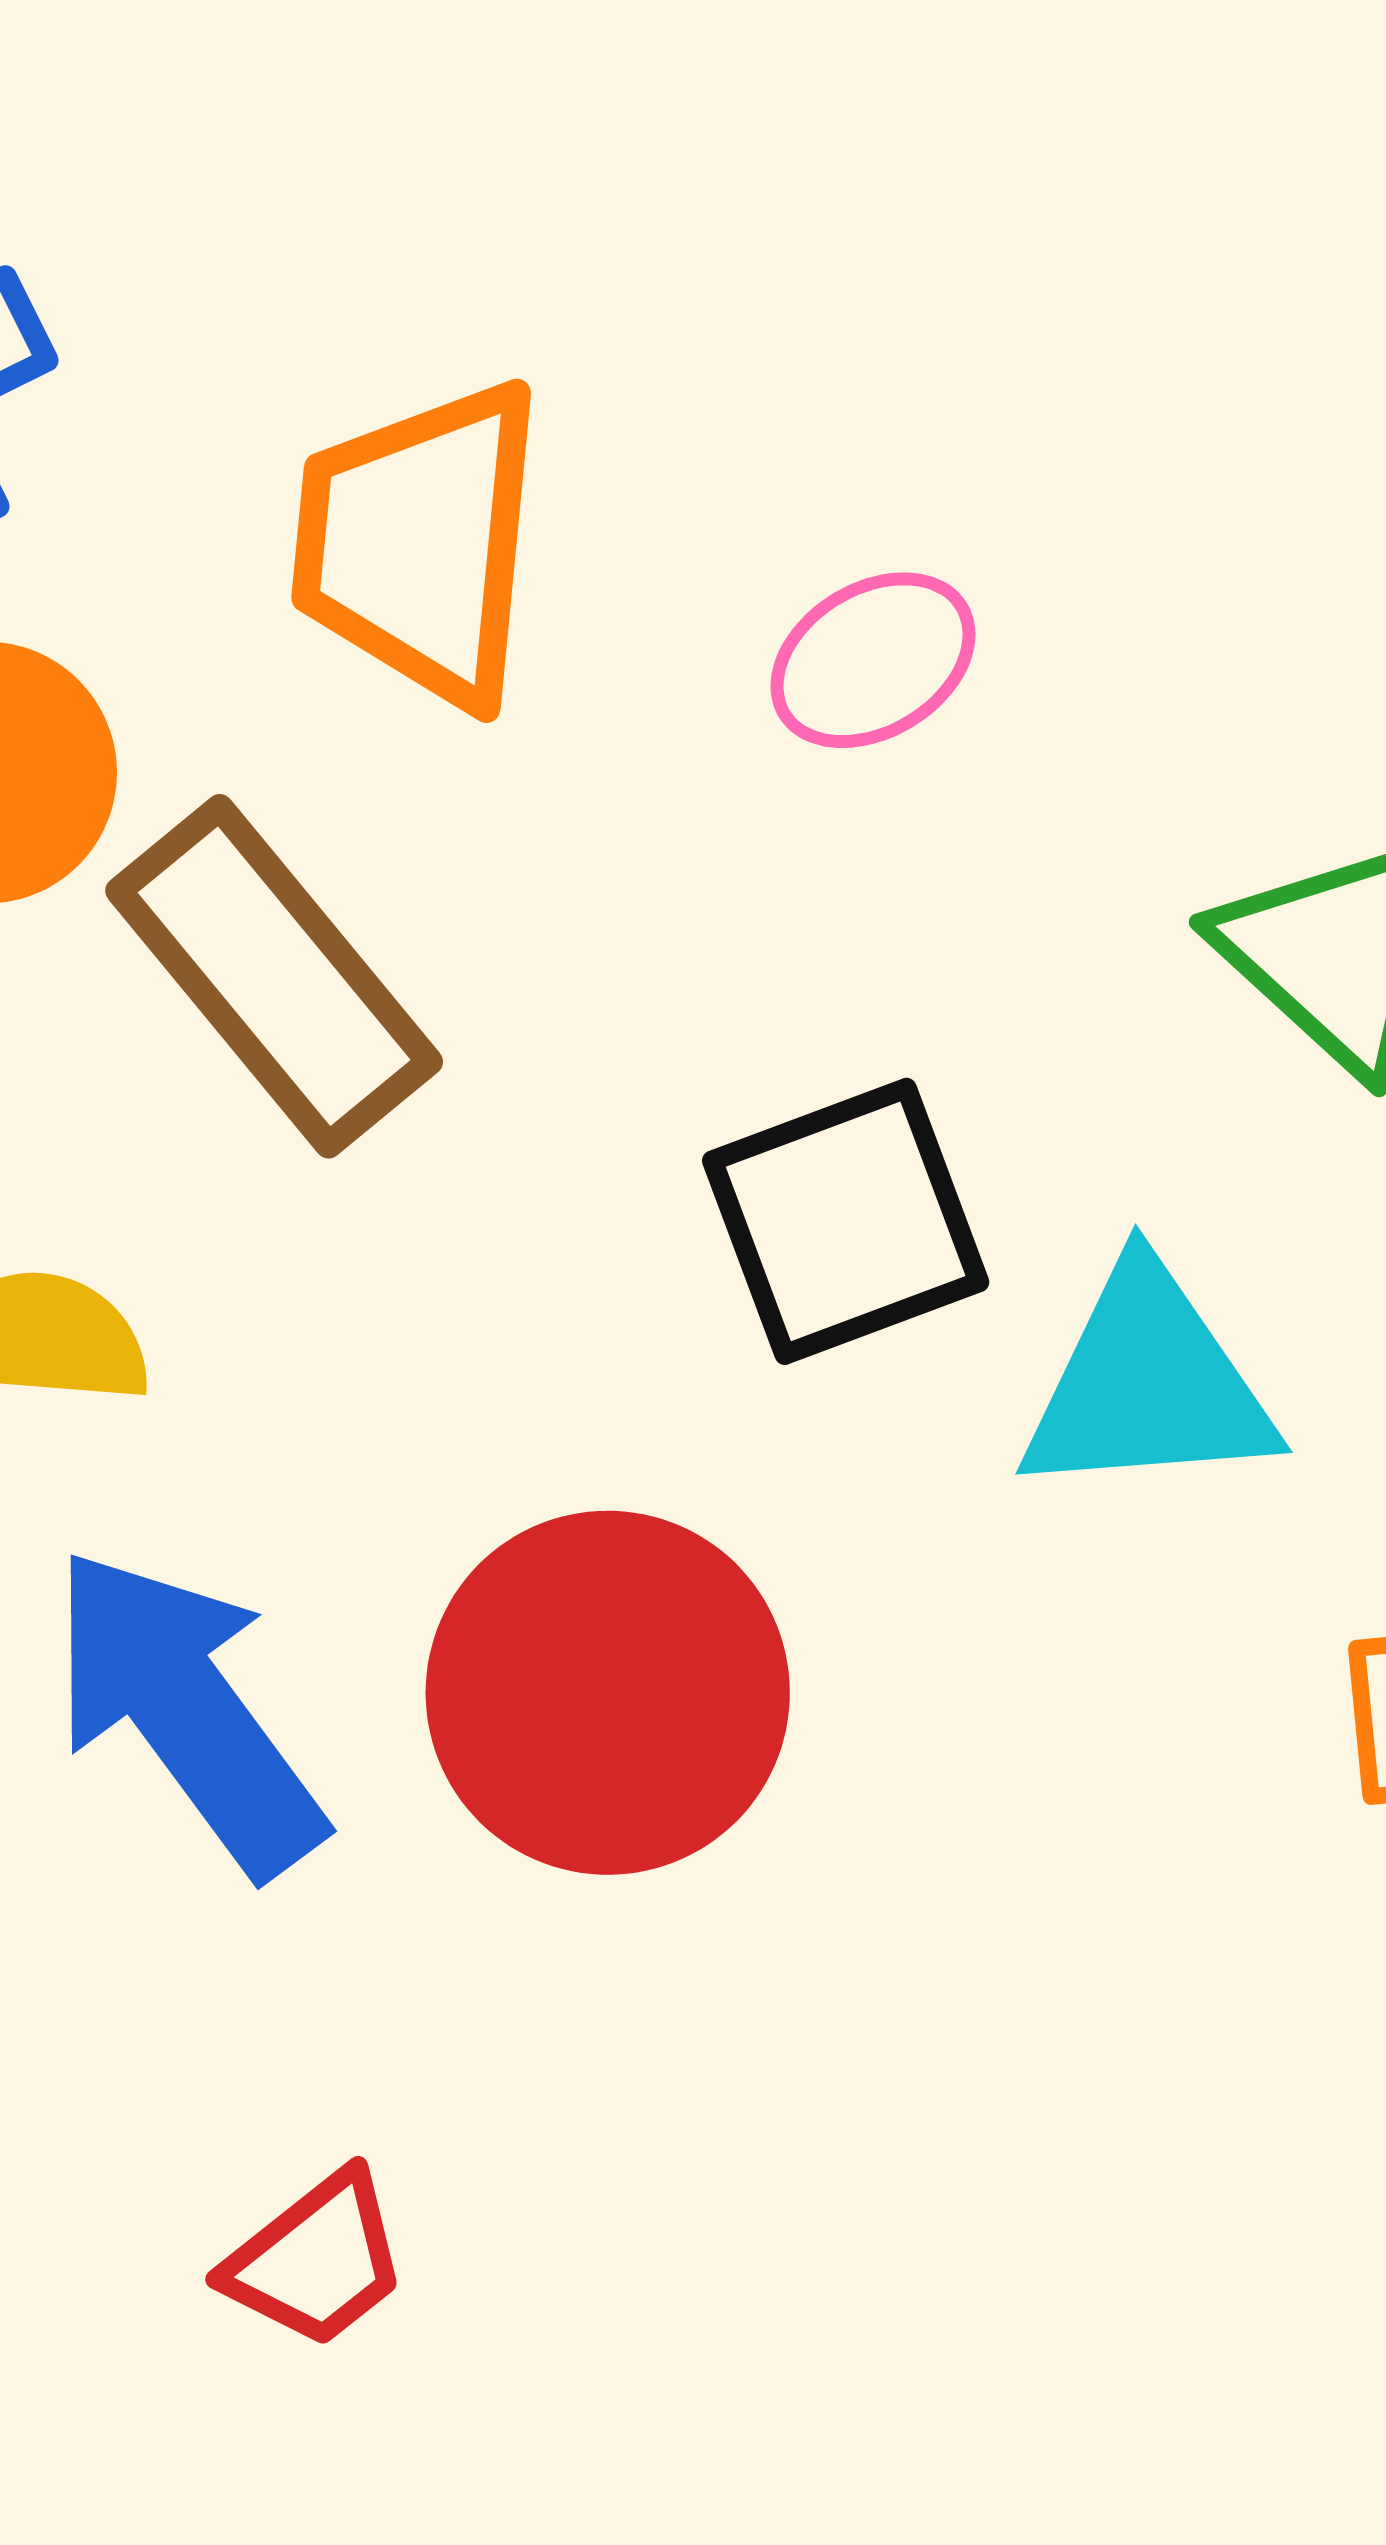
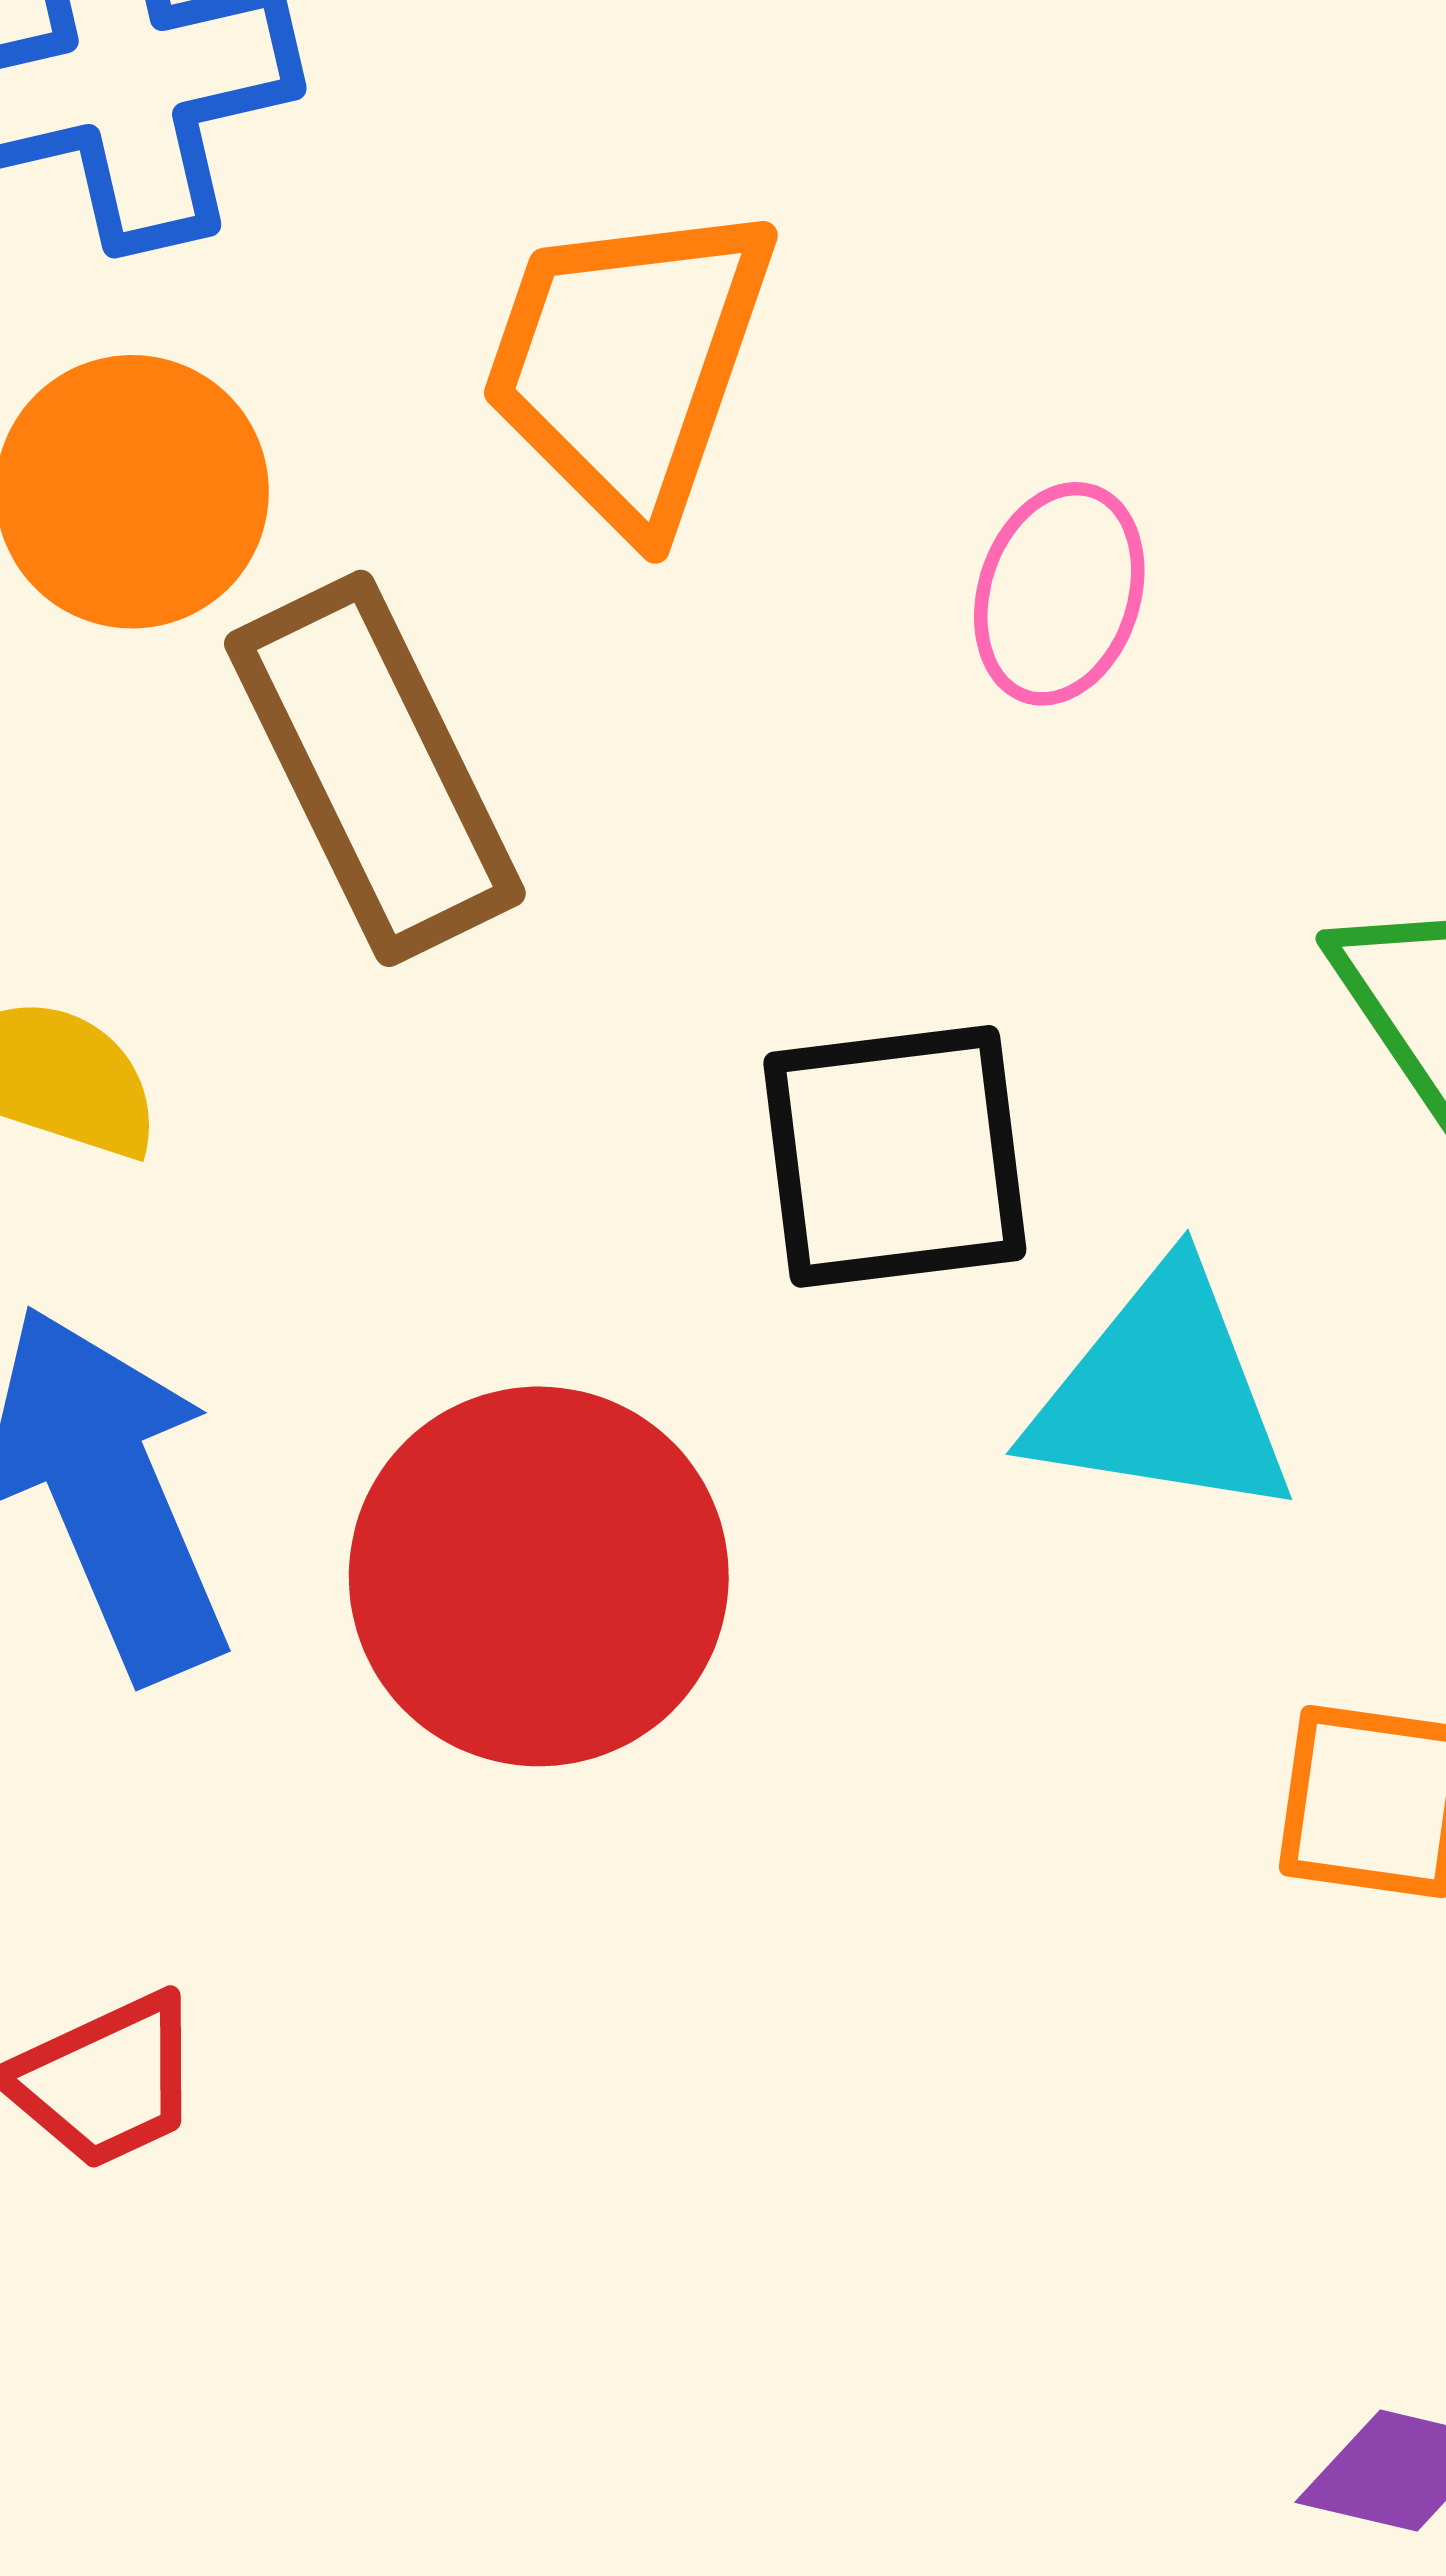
pink ellipse: (873, 660) -> (1059, 594), turned -54

